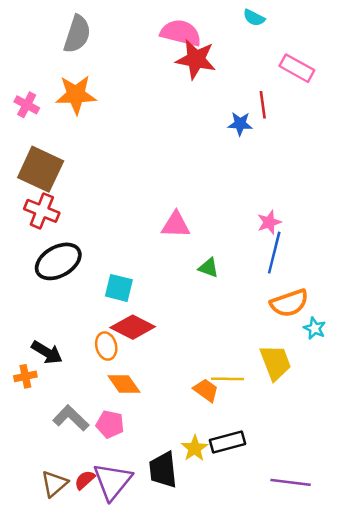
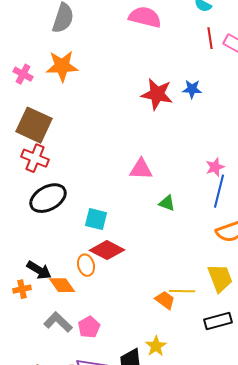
red star: (196, 59) -> (157, 94), moved
red line: (263, 105) -> (210, 38), moved
orange diamond: (124, 384) -> (62, 285), moved
pink pentagon: (110, 424) -> (89, 327), turned 30
black rectangle: (227, 442) -> (218, 321), moved

